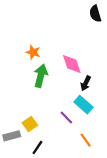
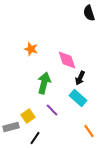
green arrow: (41, 76) -> (44, 83), moved
purple line: (66, 118) -> (52, 110), moved
orange line: (86, 140) -> (89, 131), moved

